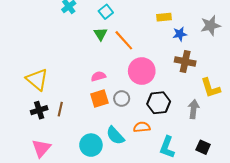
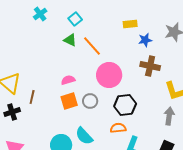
green triangle: (100, 34) -> (70, 40), turned -32
brown line: (60, 109) -> (32, 97), moved
gray arrow: (194, 109) -> (169, 116), moved
orange semicircle: (142, 127) -> (118, 128), moved

